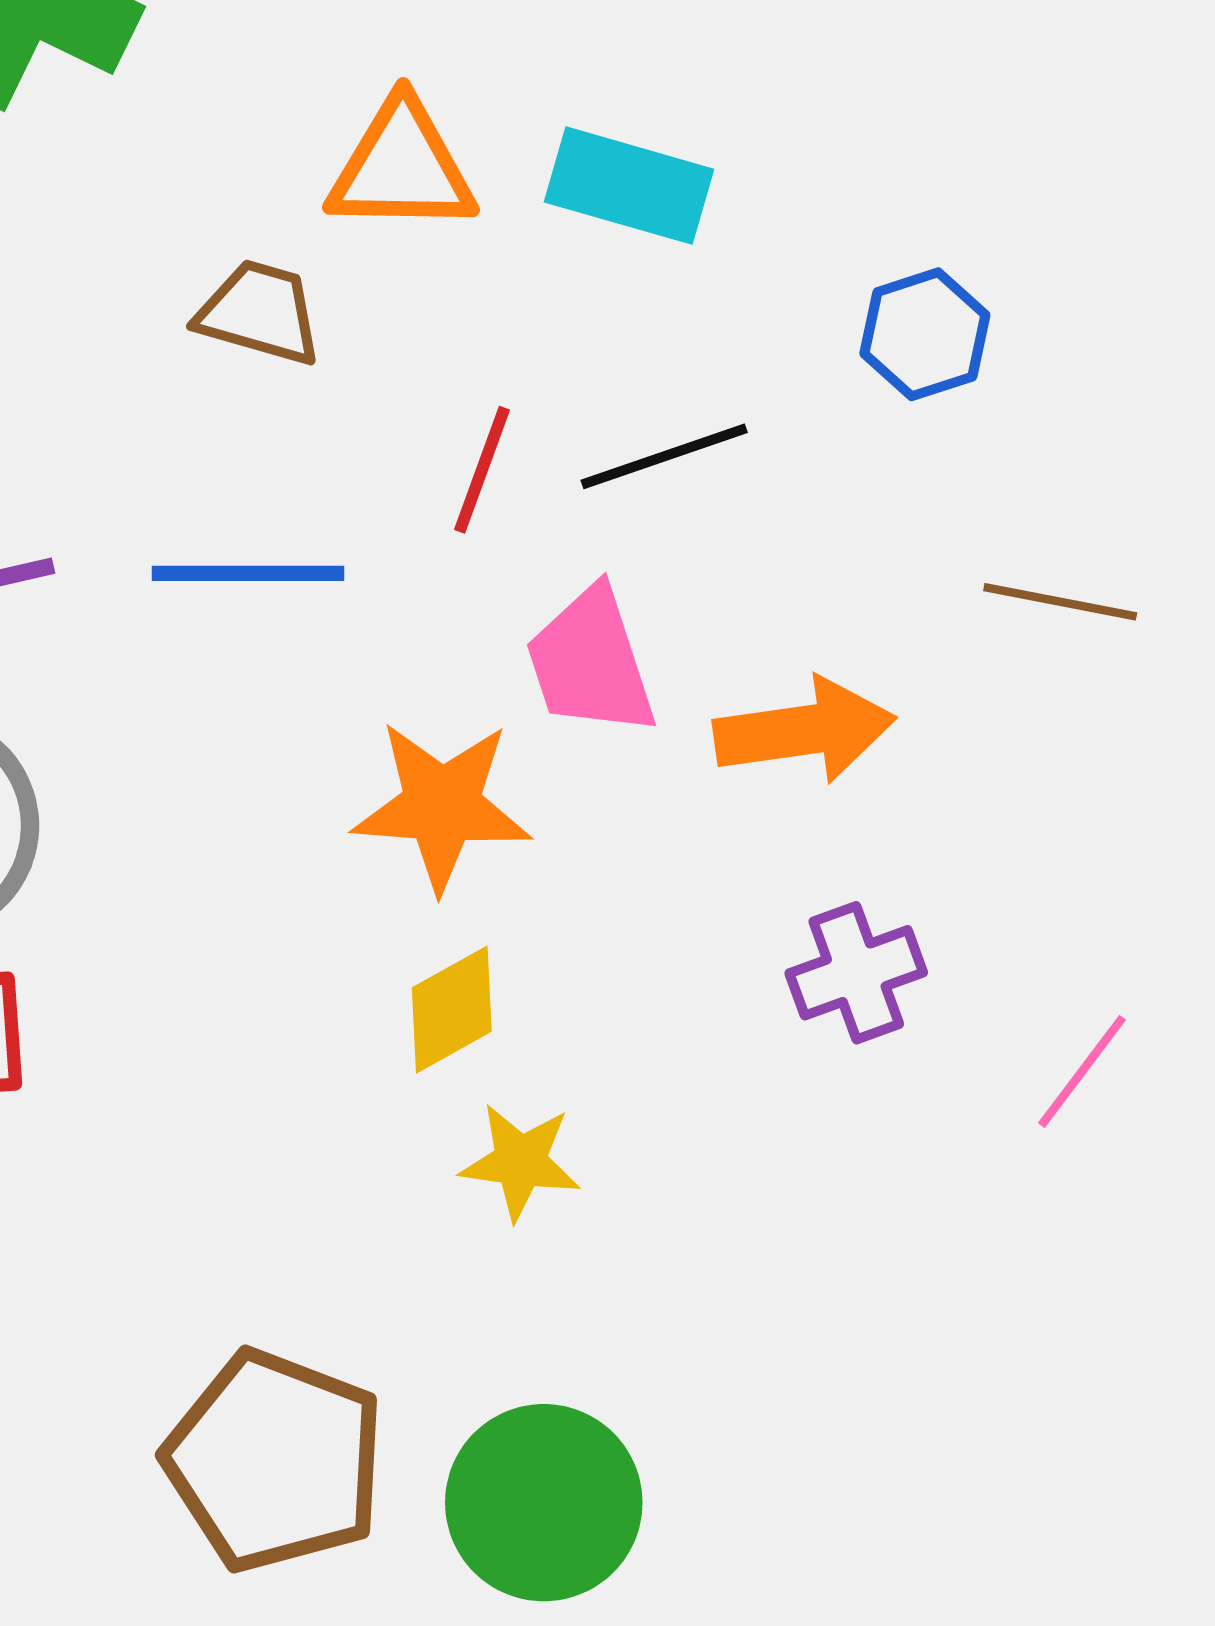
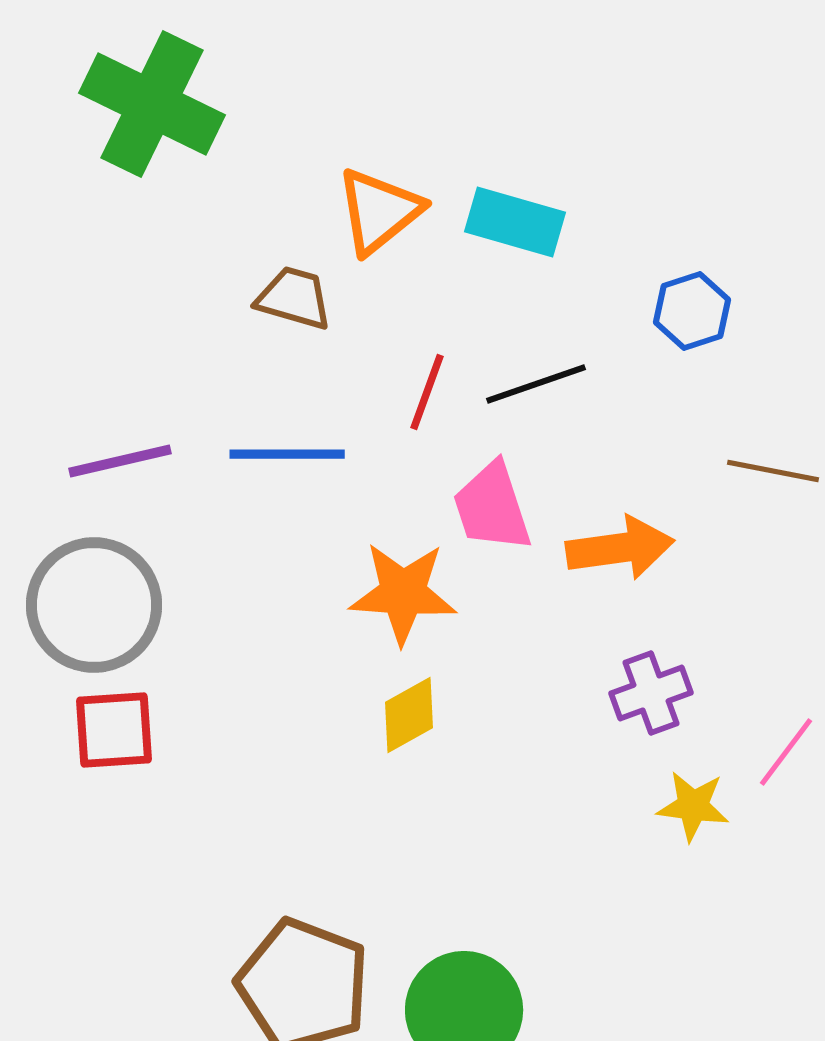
orange triangle: (402, 167) -> (379, 211), turned -40
yellow star: (520, 1162) -> (693, 806), moved

